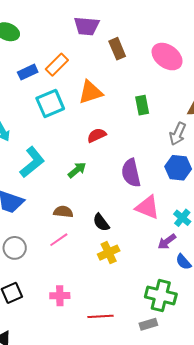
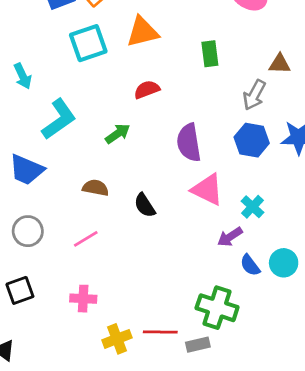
pink line: (59, 240) -> (86, 239), moved
yellow cross: (109, 253) -> (117, 339), moved
red line: (100, 316) -> (160, 332), moved

